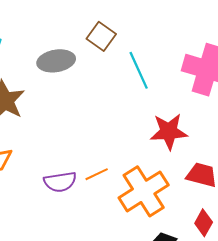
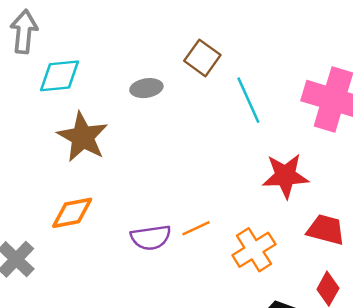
gray ellipse: (56, 61) -> (146, 88), size x0.7
orange cross: (144, 191) -> (254, 250), size x0.7

